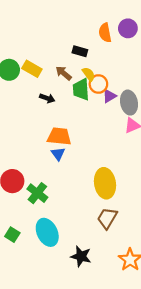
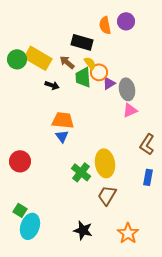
black rectangle: (80, 51) -> (82, 42), size x1.5
yellow rectangle: (32, 69) -> (38, 58), size x1.5
green cross: (37, 193) -> (81, 172), moved
cyan ellipse: (47, 232) -> (30, 226), moved, turned 45

